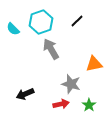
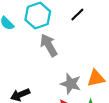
orange triangle: (94, 64) -> (96, 78), moved

